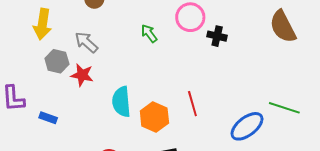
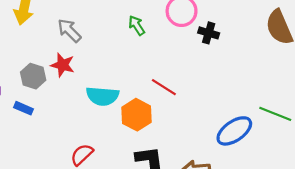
gray hexagon: (57, 61) -> (33, 76), moved
cyan semicircle: (121, 102) -> (102, 96), turned -84
red line: (192, 104) -> (164, 87), moved, turned -45

